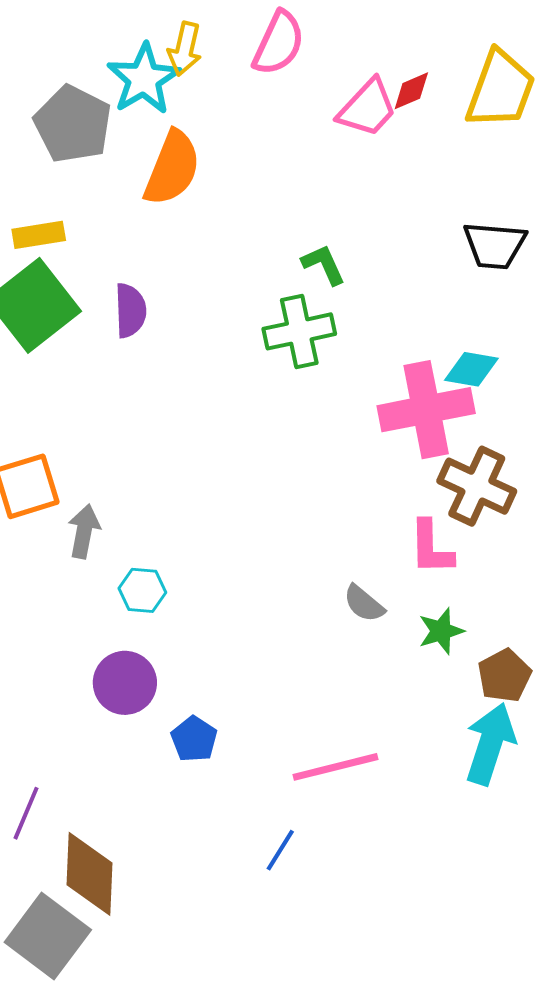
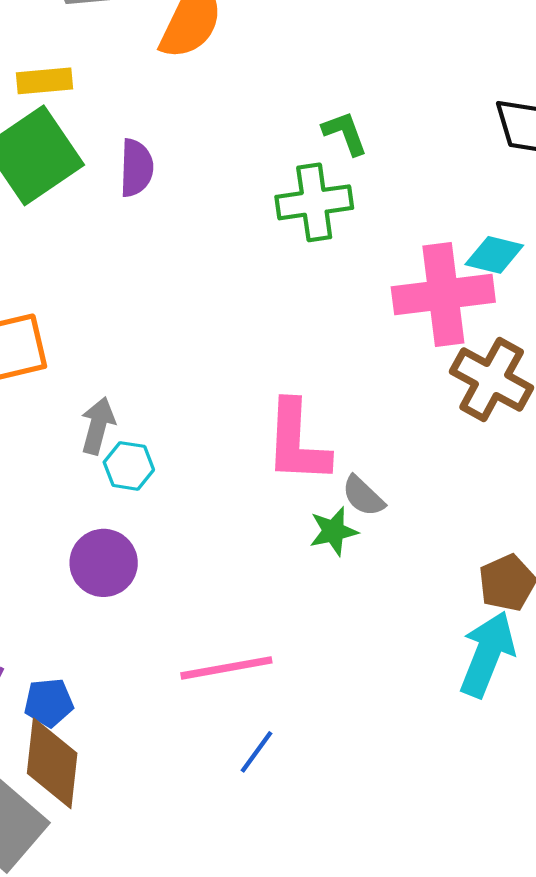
gray arrow: (84, 531) -> (98, 426), moved
pink L-shape: (431, 548) -> (297, 442), moved, size x1.4
green star: (441, 631) -> (333, 531), moved
blue pentagon: (194, 739) -> (49, 703), moved, turned 30
pink line: (335, 767) -> (226, 668), moved

